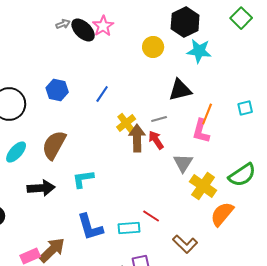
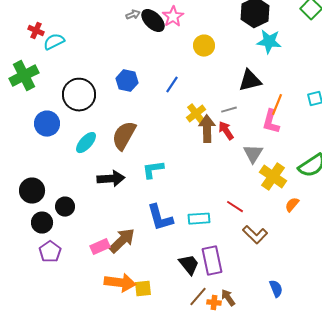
yellow circle: (153, 47) -> (204, 46), moved
orange semicircle: (222, 214) -> (292, 205), size x0.6
red line: (151, 216) -> (235, 207), moved

